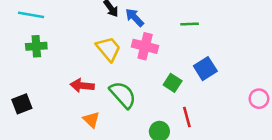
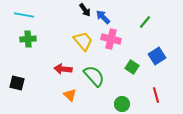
green line: (190, 24) -> (145, 22), turned -48
black square: (22, 104) -> (17, 83), turned 35
red line: (187, 117) -> (156, 95), moved

